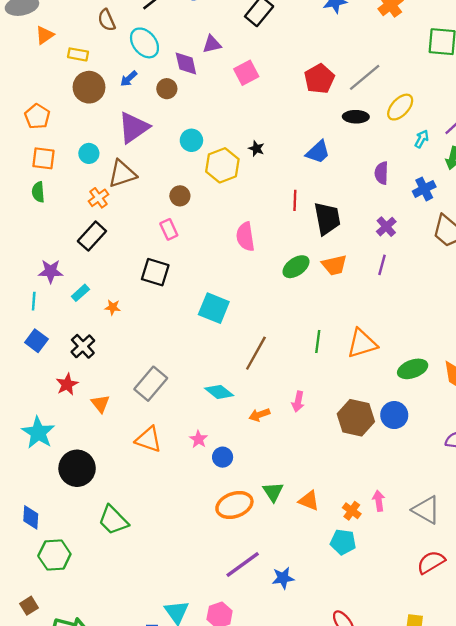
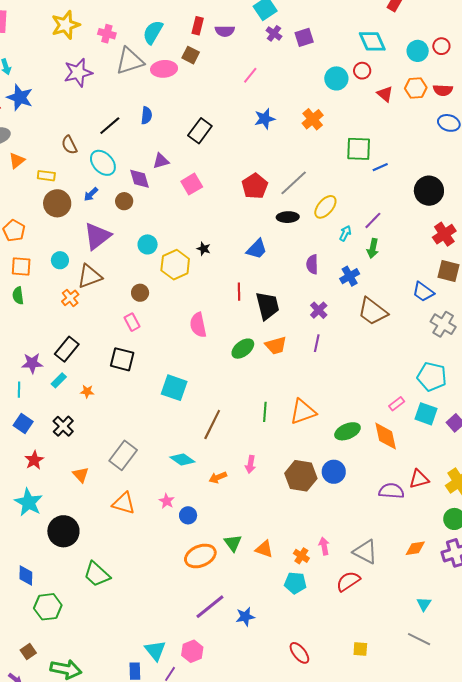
black rectangle: (92, 236) -> (67, 349), moved
red star: (67, 384) -> (34, 460), moved
red semicircle: (431, 562) -> (348, 581), moved

